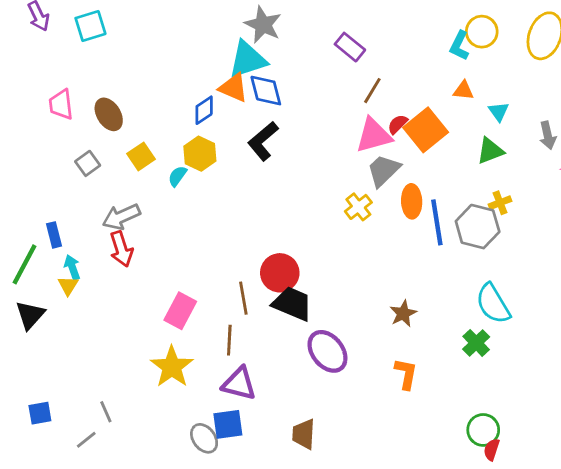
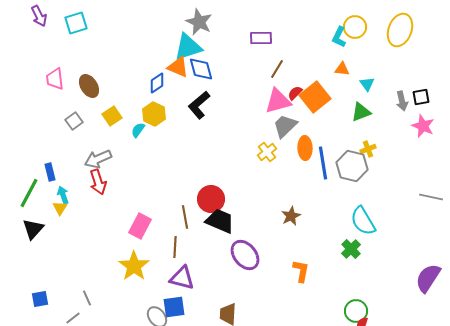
purple rectangle: (350, 47) -> (261, 38), turned -40
brown star: (403, 314) -> (291, 216), moved

